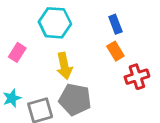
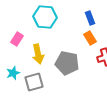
yellow arrow: (64, 66) -> (38, 54), moved
gray pentagon: (75, 100) -> (67, 63), moved

